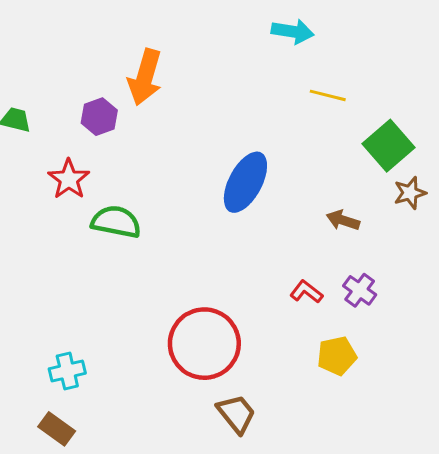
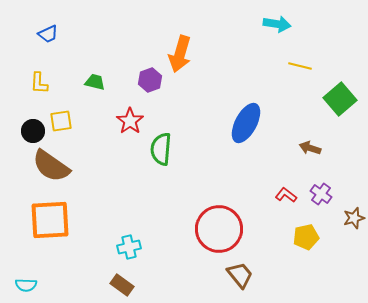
brown star: (410, 193) -> (354, 218), moved
green semicircle: (116, 222) -> (161, 149), turned -96

